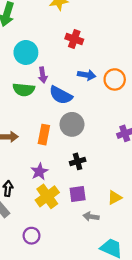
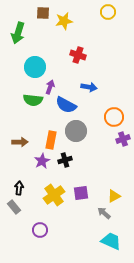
purple arrow: (43, 75) -> (50, 87), turned -152
orange circle: (115, 79) -> (114, 117), moved
black cross: (78, 161) -> (65, 160), moved
purple star: (39, 172) -> (42, 161), moved
gray arrow: (91, 217) -> (104, 213), moved, turned 32

